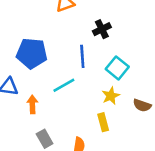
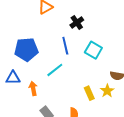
yellow star: (111, 96) -> (107, 91), moved

